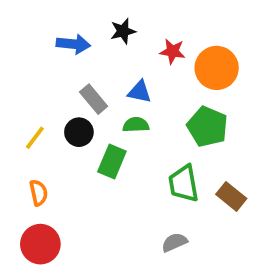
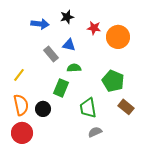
blue triangle: (140, 92) -> (69, 45), moved
green pentagon: (207, 127) -> (113, 81), moved
black circle: (79, 132) -> (43, 109), moved
green trapezoid: (184, 184) -> (88, 108), moved
orange semicircle: (39, 193) -> (21, 105), size x1.5

